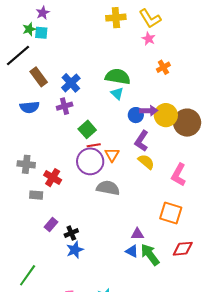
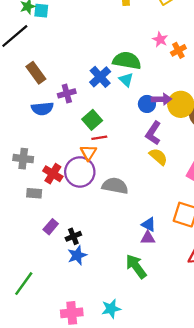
pink star: (149, 39) -> (160, 39), moved
brown rectangle: (39, 77) -> (36, 73), moved
blue cross: (71, 83) -> (100, 77), moved
blue semicircle: (30, 107) -> (42, 109), moved
orange triangle: (112, 155) -> (88, 153), moved
purple circle: (90, 161) -> (80, 172), moved
blue triangle: (132, 251) -> (149, 224), moved
green arrow: (150, 255) -> (136, 266), moved

